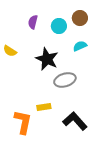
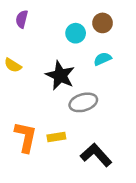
purple semicircle: (33, 22) -> (22, 19), moved
orange L-shape: (23, 122) -> (26, 137), moved

